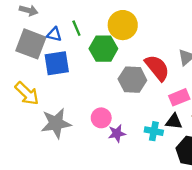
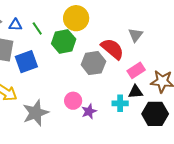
blue triangle: (54, 34) -> (15, 25), moved

